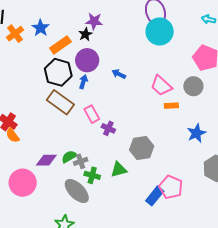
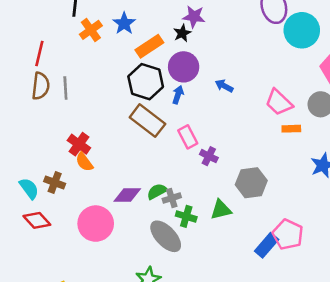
cyan circle: (160, 31) -> (302, 30), moved

